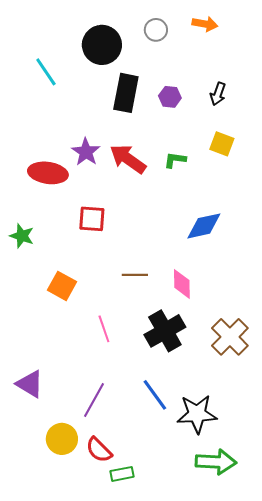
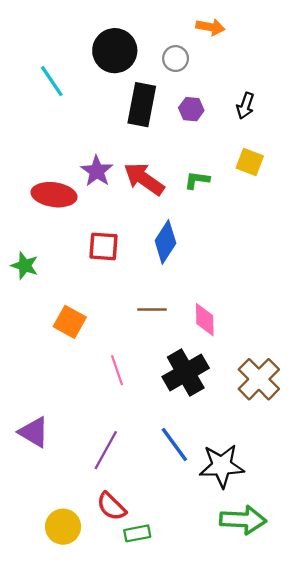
orange arrow: (205, 24) -> (210, 27), moved
gray circle: (156, 30) -> (176, 59), moved
blue diamond: (204, 226) -> (165, 242), moved, turned -45
yellow circle: (62, 439) -> (63, 527), moved

